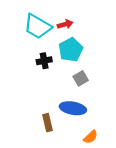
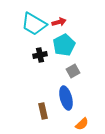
blue ellipse: (73, 108) -> (66, 98), turned 65

